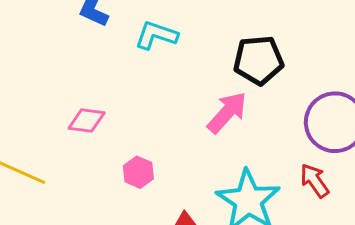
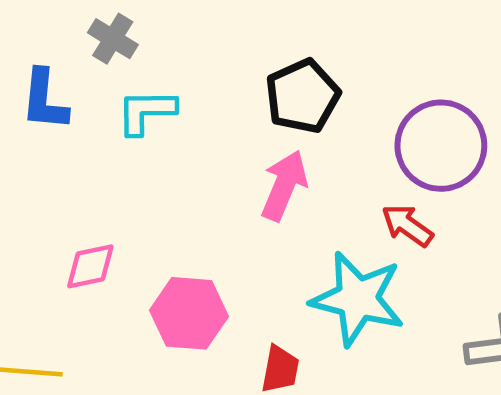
pink hexagon: (138, 172) -> (189, 313), size x1.6
red arrow: (315, 181) -> (407, 225), moved

